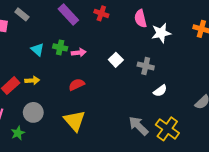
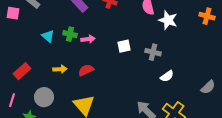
white star: (161, 33) -> (168, 20), turned 30
white square: (116, 60) -> (124, 46), turned 32
yellow arrow: (32, 80) -> (60, 69), moved

